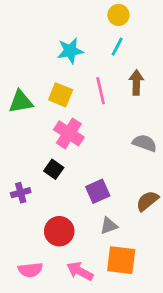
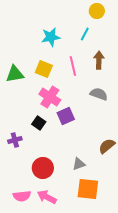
yellow circle: (118, 15) -> (97, 11), moved
gray semicircle: (145, 143) -> (99, 94), moved
purple square: (98, 191) -> (66, 116), moved
pink arrow: (80, 271) -> (47, 197), moved

